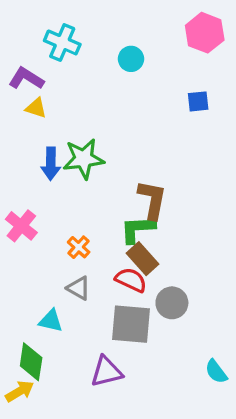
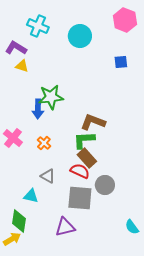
cyan circle: (131, 59) -> (80, 36), size x1.5
blue arrow: (51, 164) -> (38, 109), moved
brown L-shape: (152, 200) -> (93, 122), turned -80
orange cross: (79, 247) -> (44, 143), moved

